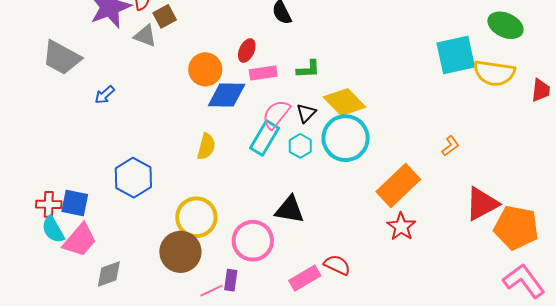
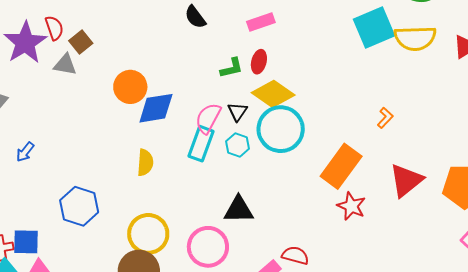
red ellipse: (247, 51) -> (259, 62), moved
pink rectangle: (263, 73) -> (261, 22), moved
blue arrow: (105, 95) -> (25, 152), moved
red triangle: (482, 204) -> (406, 180), moved

